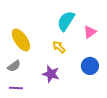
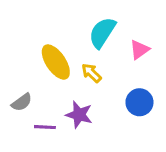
yellow ellipse: (21, 40) -> (56, 62), moved
purple line: (16, 88) -> (45, 127), moved

